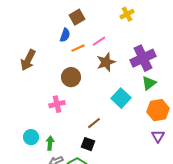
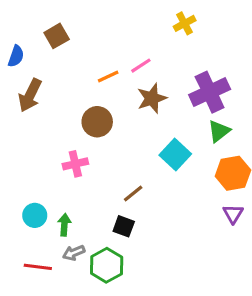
brown square: (77, 17) -> (57, 36), moved
blue semicircle: (65, 35) -> (16, 56), moved

